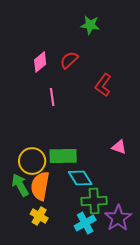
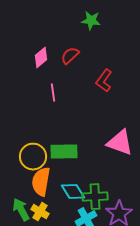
pink triangle: (119, 147) -> (120, 143), size x1.8
cyan diamond: (80, 178) -> (73, 192), moved
green arrow: (20, 185) -> (21, 210), moved

